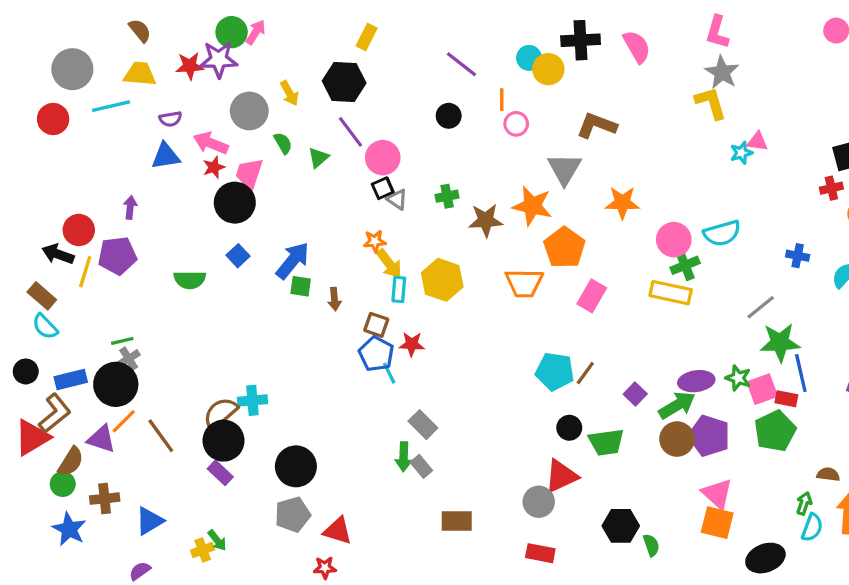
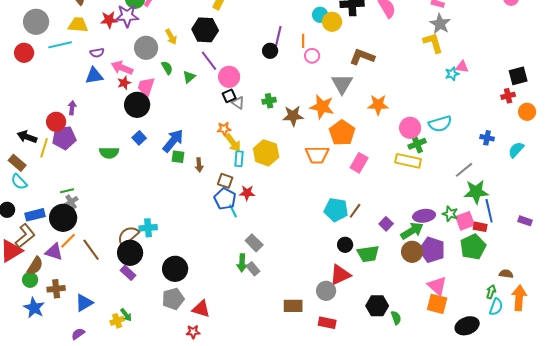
purple line: (462, 64) -> (278, 37), moved, turned 65
red circle: (79, 230) -> (56, 122), moved
brown rectangle: (457, 521) -> (293, 306), moved

